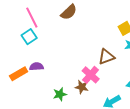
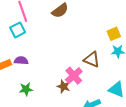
brown triangle: (106, 57) -> (92, 60), turned 36
green star: (60, 94) -> (26, 89), moved

